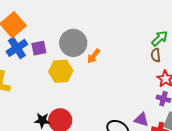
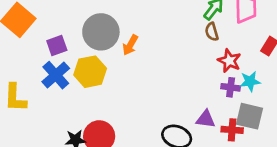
blue cross: (17, 48) -> (56, 75), moved

